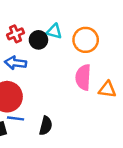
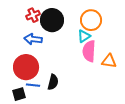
cyan triangle: (54, 31) -> (84, 36), moved, turned -48
black circle: (38, 40) -> (52, 20), size x1.5
black semicircle: (46, 126) -> (53, 82), moved

